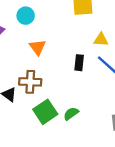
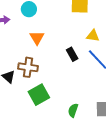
black rectangle: (79, 63) -> (72, 54), turned -40
green semicircle: (71, 114) -> (73, 110), moved, turned -40

